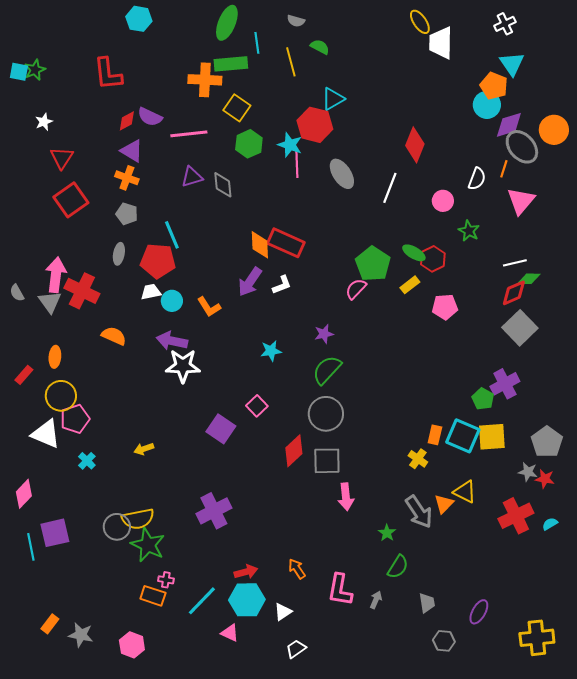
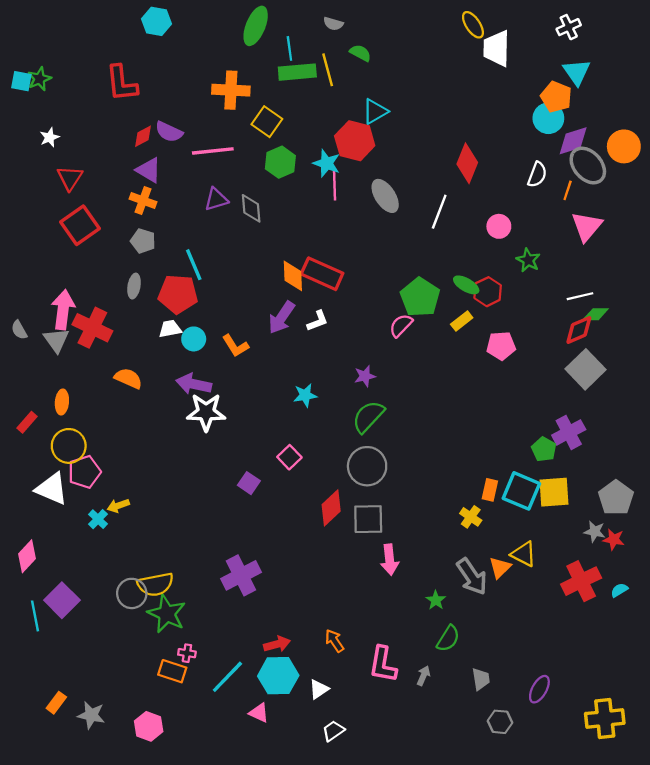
green rectangle: (231, 64) -> (297, 72), moved
white semicircle: (477, 179) -> (537, 175), moved
purple square: (221, 429) -> (249, 483), size x0.7
yellow arrow: (144, 449) -> (118, 506), moved
purple square: (55, 533) -> (62, 600), turned -32

